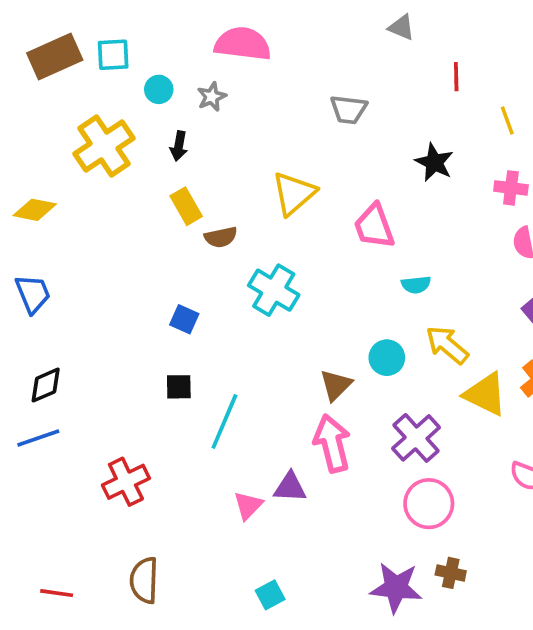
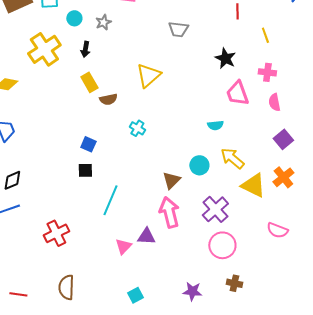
pink trapezoid: (374, 226) -> (237, 93), moved
cyan cross: (274, 290) -> (137, 128), size x0.6
black square: (179, 387) -> (85, 170), moved
purple star: (396, 588) -> (192, 291), moved, size x0.7

